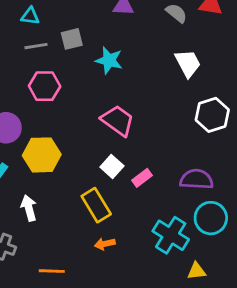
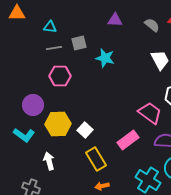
pink trapezoid: (118, 121) -> (150, 113), moved
white square: (112, 166) -> (85, 130), moved
pink rectangle: (142, 178) -> (128, 140), size x1.5

